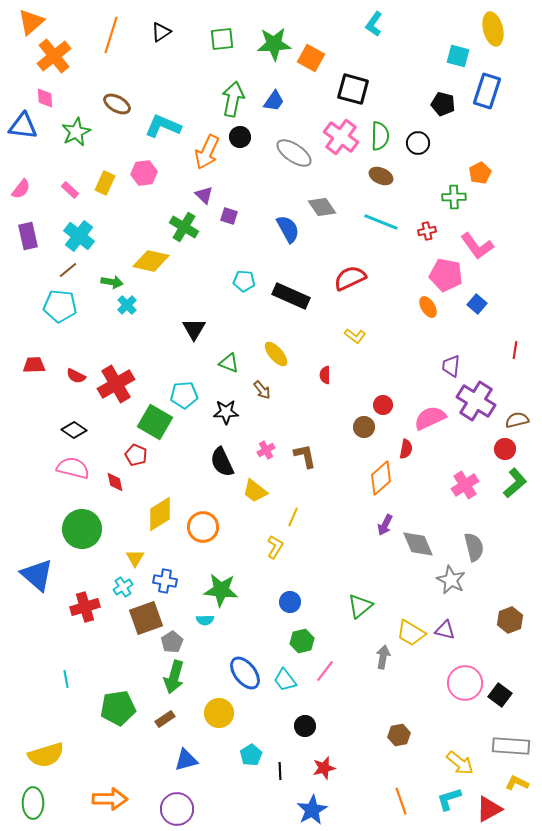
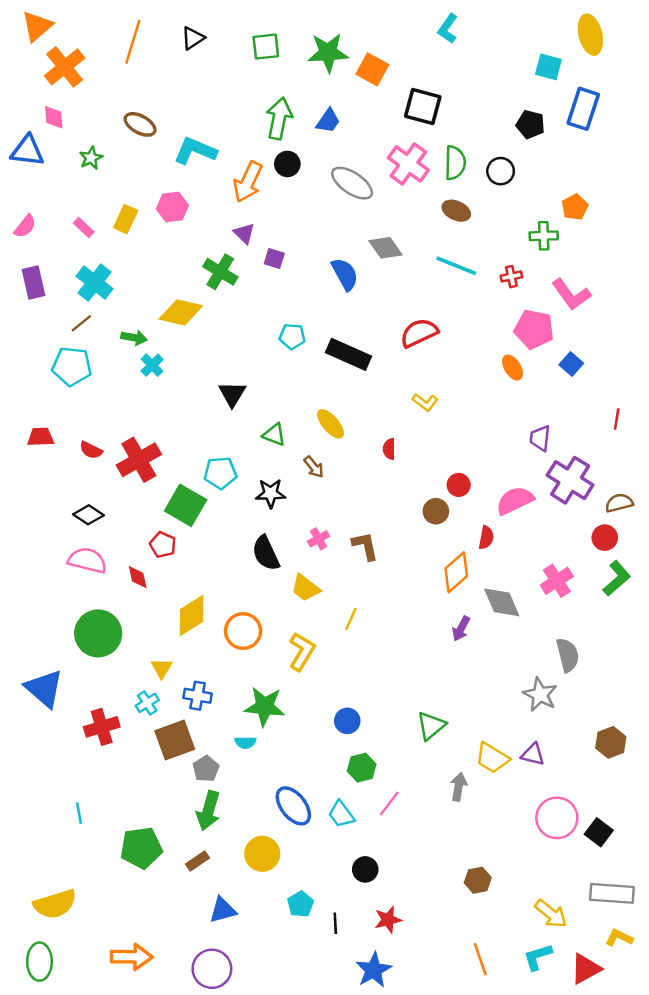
green star: (76, 132) -> (91, 158), size x0.7
gray diamond: (418, 544) -> (502, 602), moved
yellow L-shape: (275, 547) -> (302, 651), moved, size x1.4

